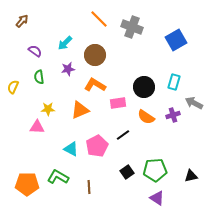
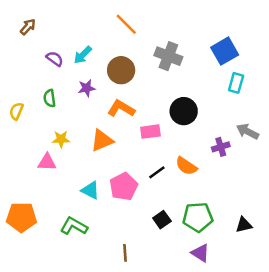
gray cross: (132, 27) -> (168, 56), moved
purple semicircle: (35, 51) -> (55, 59), moved
cyan rectangle: (174, 82) -> (236, 83), moved
orange semicircle: (146, 117) -> (186, 166), moved
orange pentagon: (27, 184) -> (21, 217), moved
brown line: (89, 187) -> (125, 253), moved

